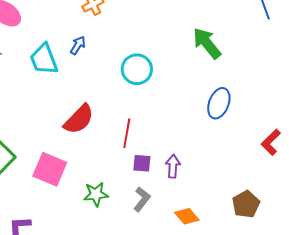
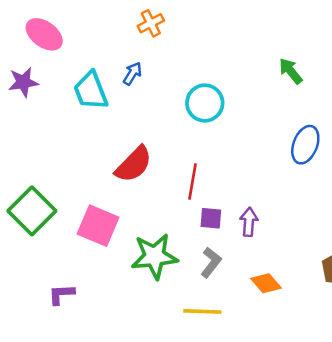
green arrow: (207, 43) -> (291, 71), size x0.7
green star: (96, 194) -> (154, 256), size x1.5

